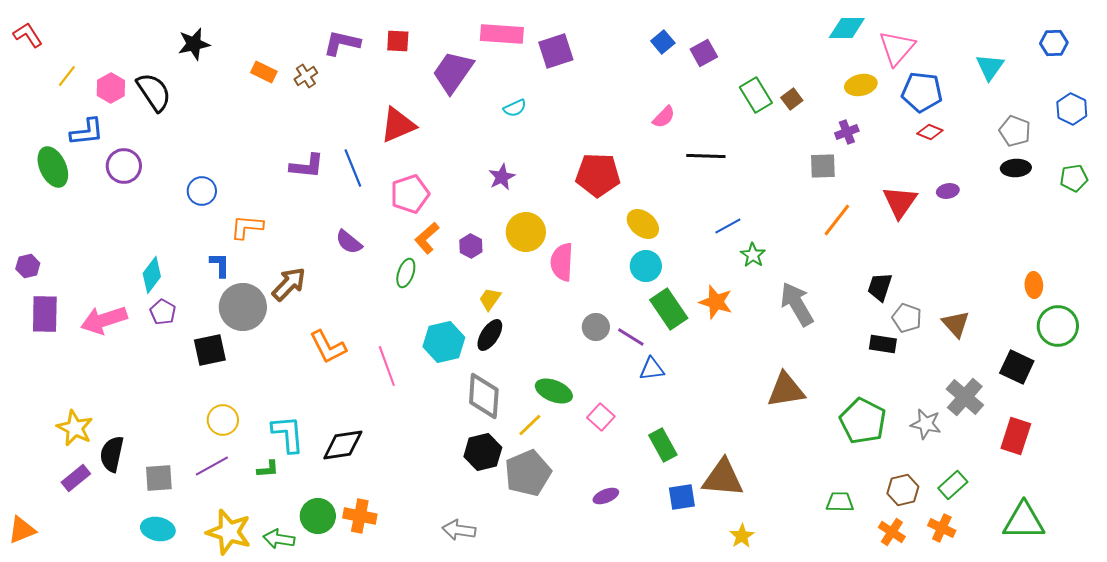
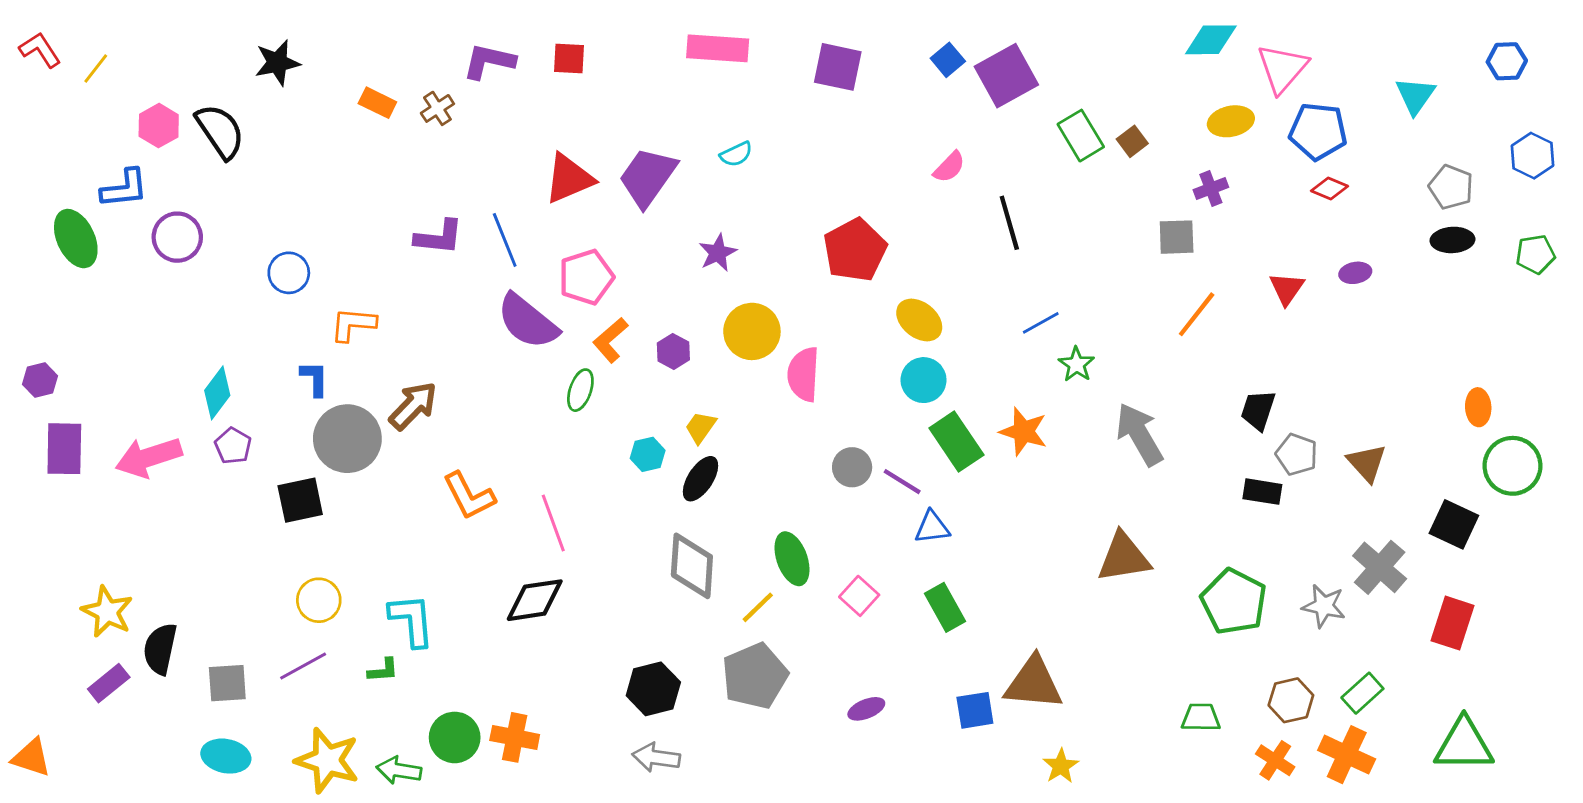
purple square: (556, 51) -> (838, 67), moved, turned 30
purple square: (704, 53) -> (1006, 76), size x1.6
purple trapezoid: (453, 72) -> (648, 177), moved
yellow line: (67, 76) -> (96, 68), moved
black line: (706, 156) -> (1009, 223), turned 72
red pentagon: (598, 175) -> (855, 250), turned -30
red triangle: (900, 202) -> (1287, 289), size x0.7
purple semicircle: (349, 242) -> (528, 321), moved, size x1.6
cyan hexagon: (444, 342) -> (648, 454), moved, size x0.6
green ellipse: (554, 391) -> (792, 559), turned 48
black diamond: (343, 445) -> (535, 600), moved
green rectangle: (663, 445) -> (945, 607), moved
black hexagon: (483, 452) -> (653, 689), moved
orange cross: (942, 528) -> (1347, 755), size x1.4
orange triangle: (22, 530) -> (31, 757), turned 40

